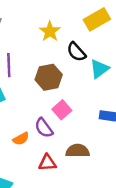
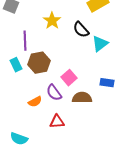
yellow star: (50, 31) -> (52, 21), moved
brown hexagon: (49, 77) -> (39, 63), moved
brown semicircle: (78, 151) -> (82, 98), moved

